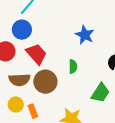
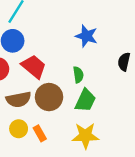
green trapezoid: (100, 93) -> (85, 100), moved

